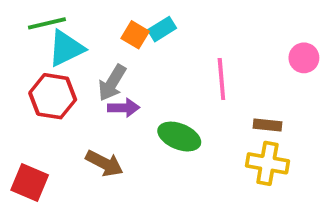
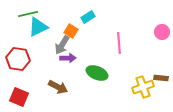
orange square: (135, 35) -> (71, 31), moved
red hexagon: (53, 96) -> (18, 59), moved
brown rectangle: (267, 125) -> (161, 78), moved
yellow cross: (267, 163) -> (143, 87), turned -30

